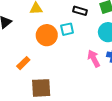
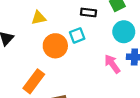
orange rectangle: (23, 63) -> (34, 81), size x1.5

